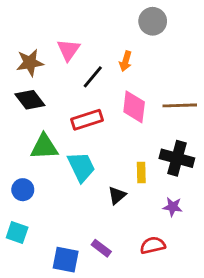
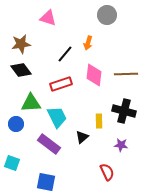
pink triangle: (68, 50) -> (48, 18), moved, turned -48
blue circle: (23, 190) -> (16, 124), moved
red semicircle: (153, 245) -> (107, 172), turned 78
purple rectangle: (101, 248) -> (49, 144), moved, size x1.6

